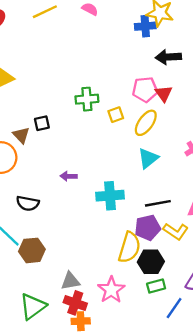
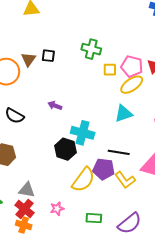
pink pentagon: (145, 89) -> (132, 66), moved
black hexagon: (151, 262) -> (65, 149), moved
pink star: (111, 290) -> (57, 209), size x0.6

